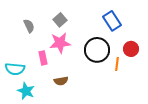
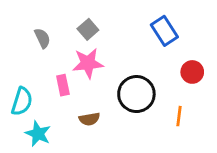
black circle: (97, 50) -> (136, 94), moved
orange line: (117, 64) -> (179, 116), moved
cyan semicircle: (15, 69) -> (22, 101), turned -78

